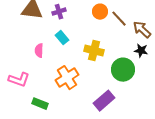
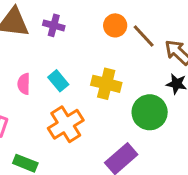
purple cross: (59, 12) -> (54, 25), turned 32
cyan rectangle: (62, 38) -> (58, 81), moved

